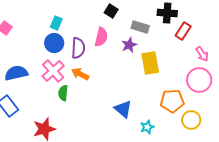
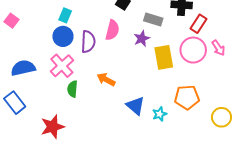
orange arrow: (80, 74) -> (106, 79), moved
pink circle: (199, 80) -> (193, 50), moved
yellow circle: (191, 120) -> (222, 117), moved
cyan star: (147, 127) -> (160, 114), moved

